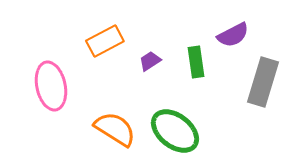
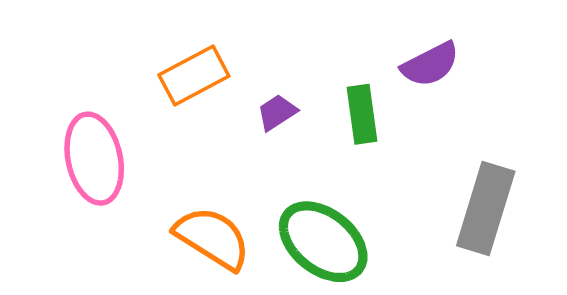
gray rectangle: (263, 82) -> (486, 208), moved

